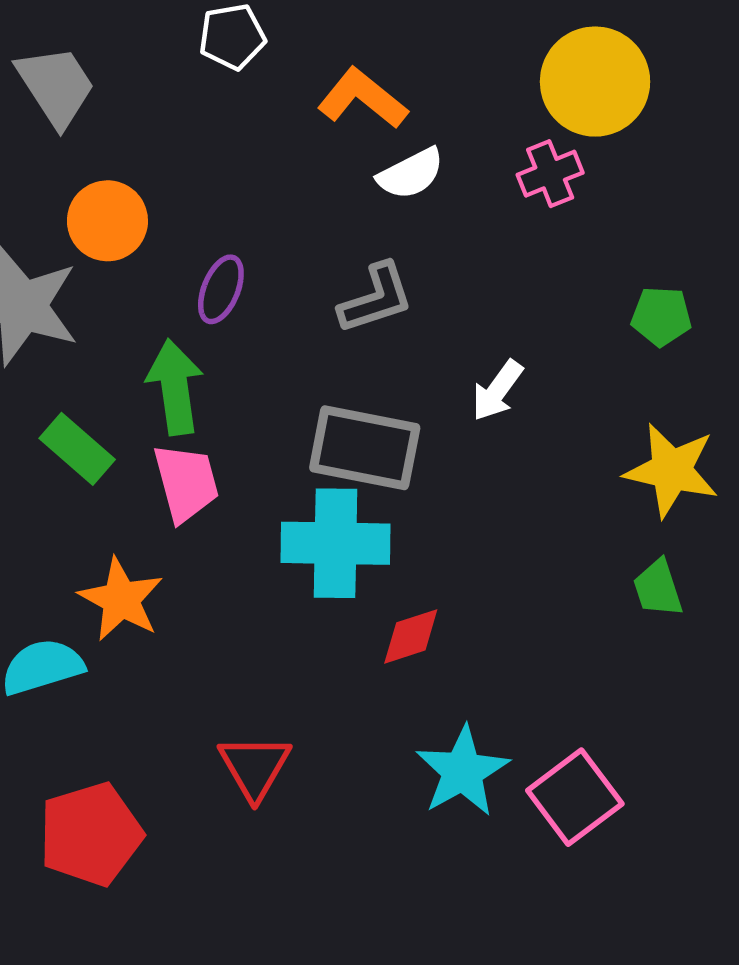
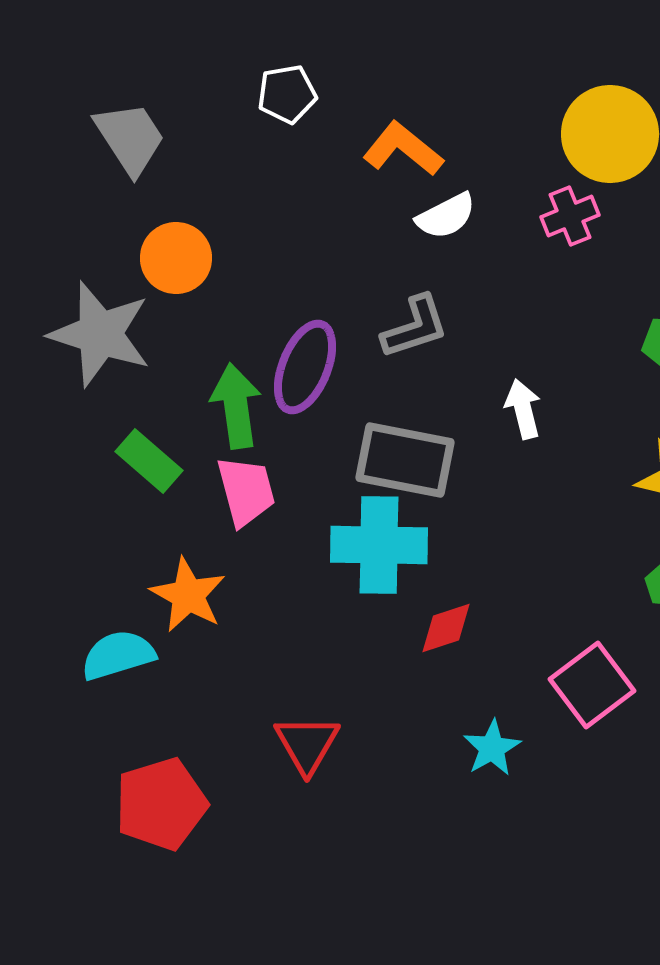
purple ellipse: (221, 289) -> (305, 367), moved, size x1.5
white arrow: (497, 390) -> (523, 409), turned 130
cyan star: (462, 771) -> (492, 748), size x0.7
pink square: (575, 797) -> (592, 685), moved

